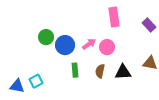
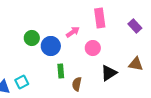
pink arrow: (89, 44) -> (73, 32), moved
brown semicircle: (100, 71) -> (77, 84), moved
black triangle: (123, 72) -> (109, 73), turned -30

